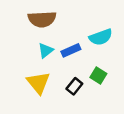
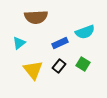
cyan triangle: (46, 50) -> (19, 43), moved
black rectangle: (74, 86) -> (59, 66), moved

